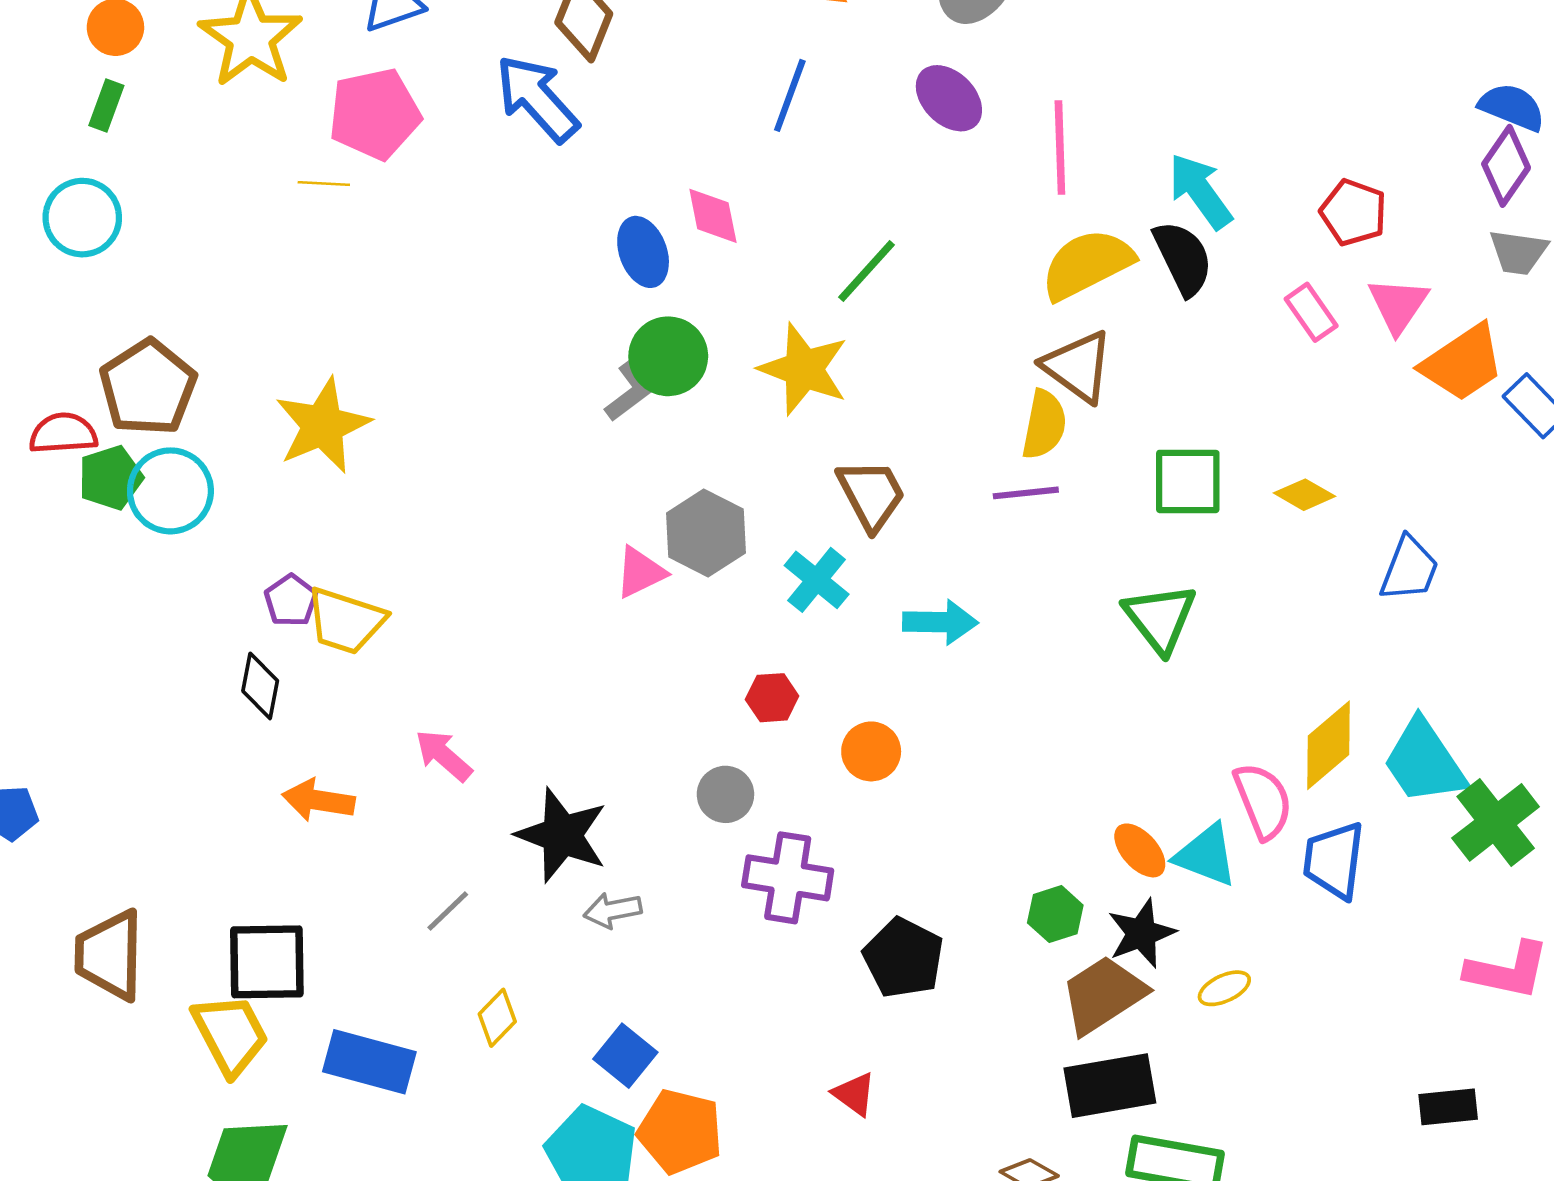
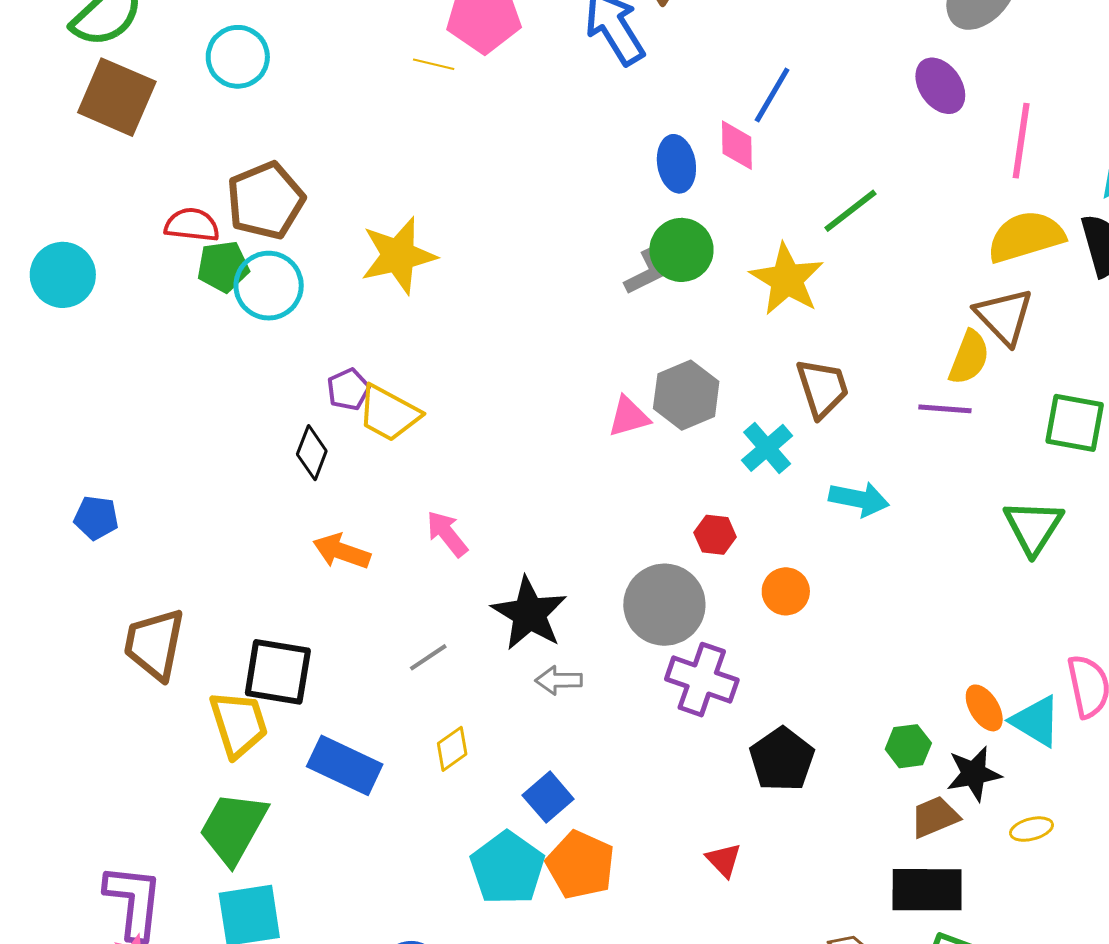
blue line: (790, 95) -> (772, 95), moved
gray circle: (725, 794) -> (664, 605), size x1.8
brown trapezoid: (1103, 995) -> (935, 817), size x0.7

